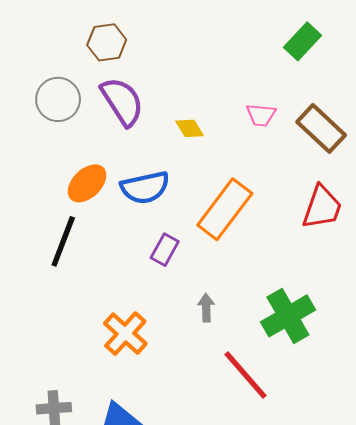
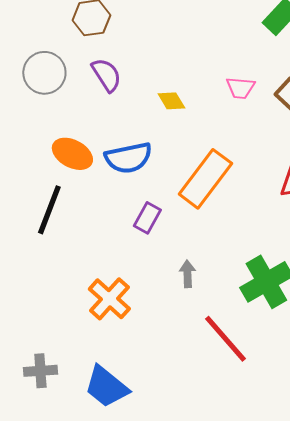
purple semicircle: (122, 102) -> (106, 75), size x0.7
orange ellipse: (87, 183) -> (72, 154), turned 72

